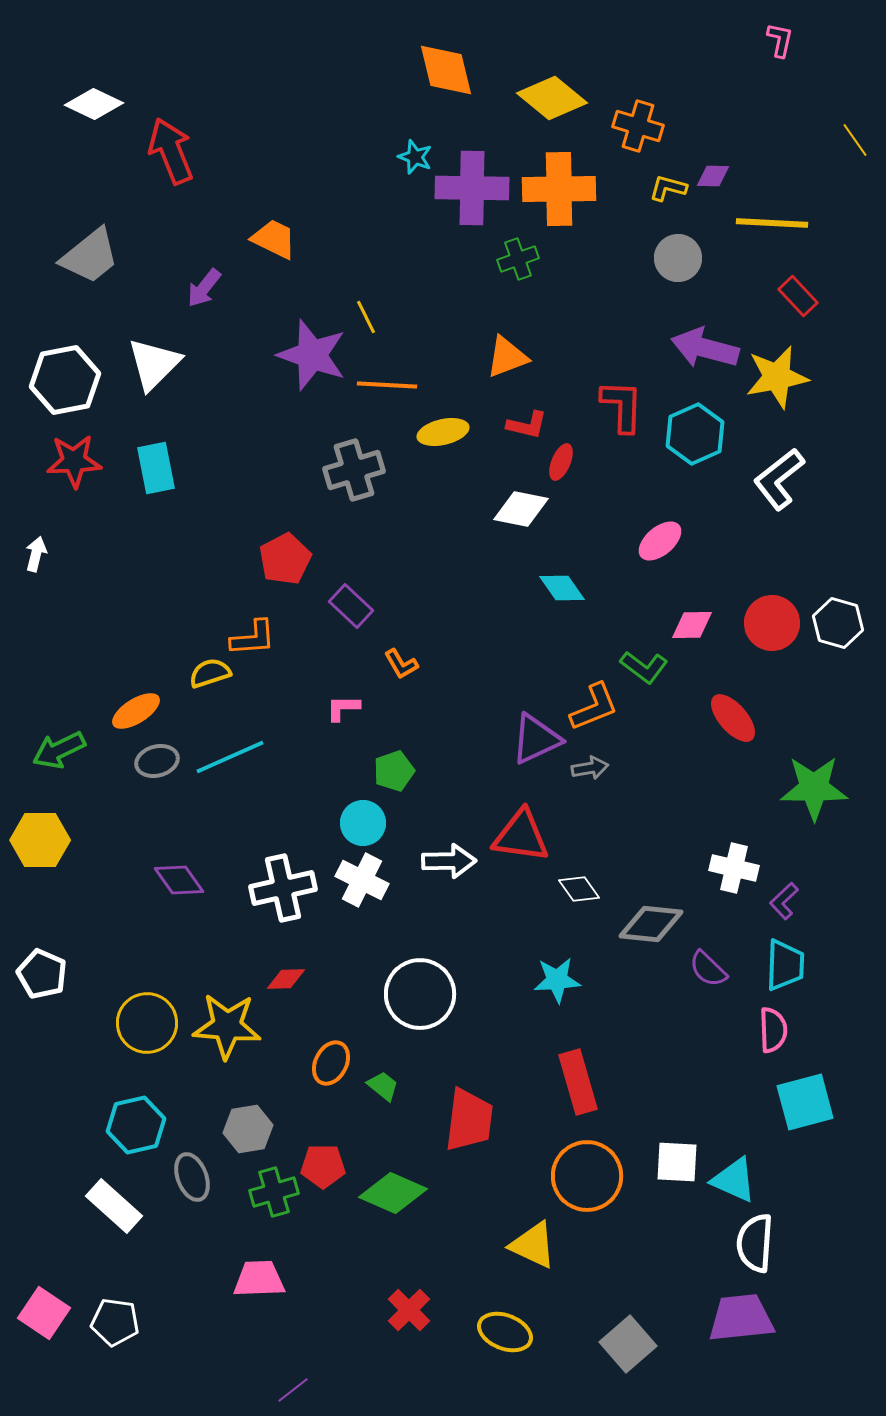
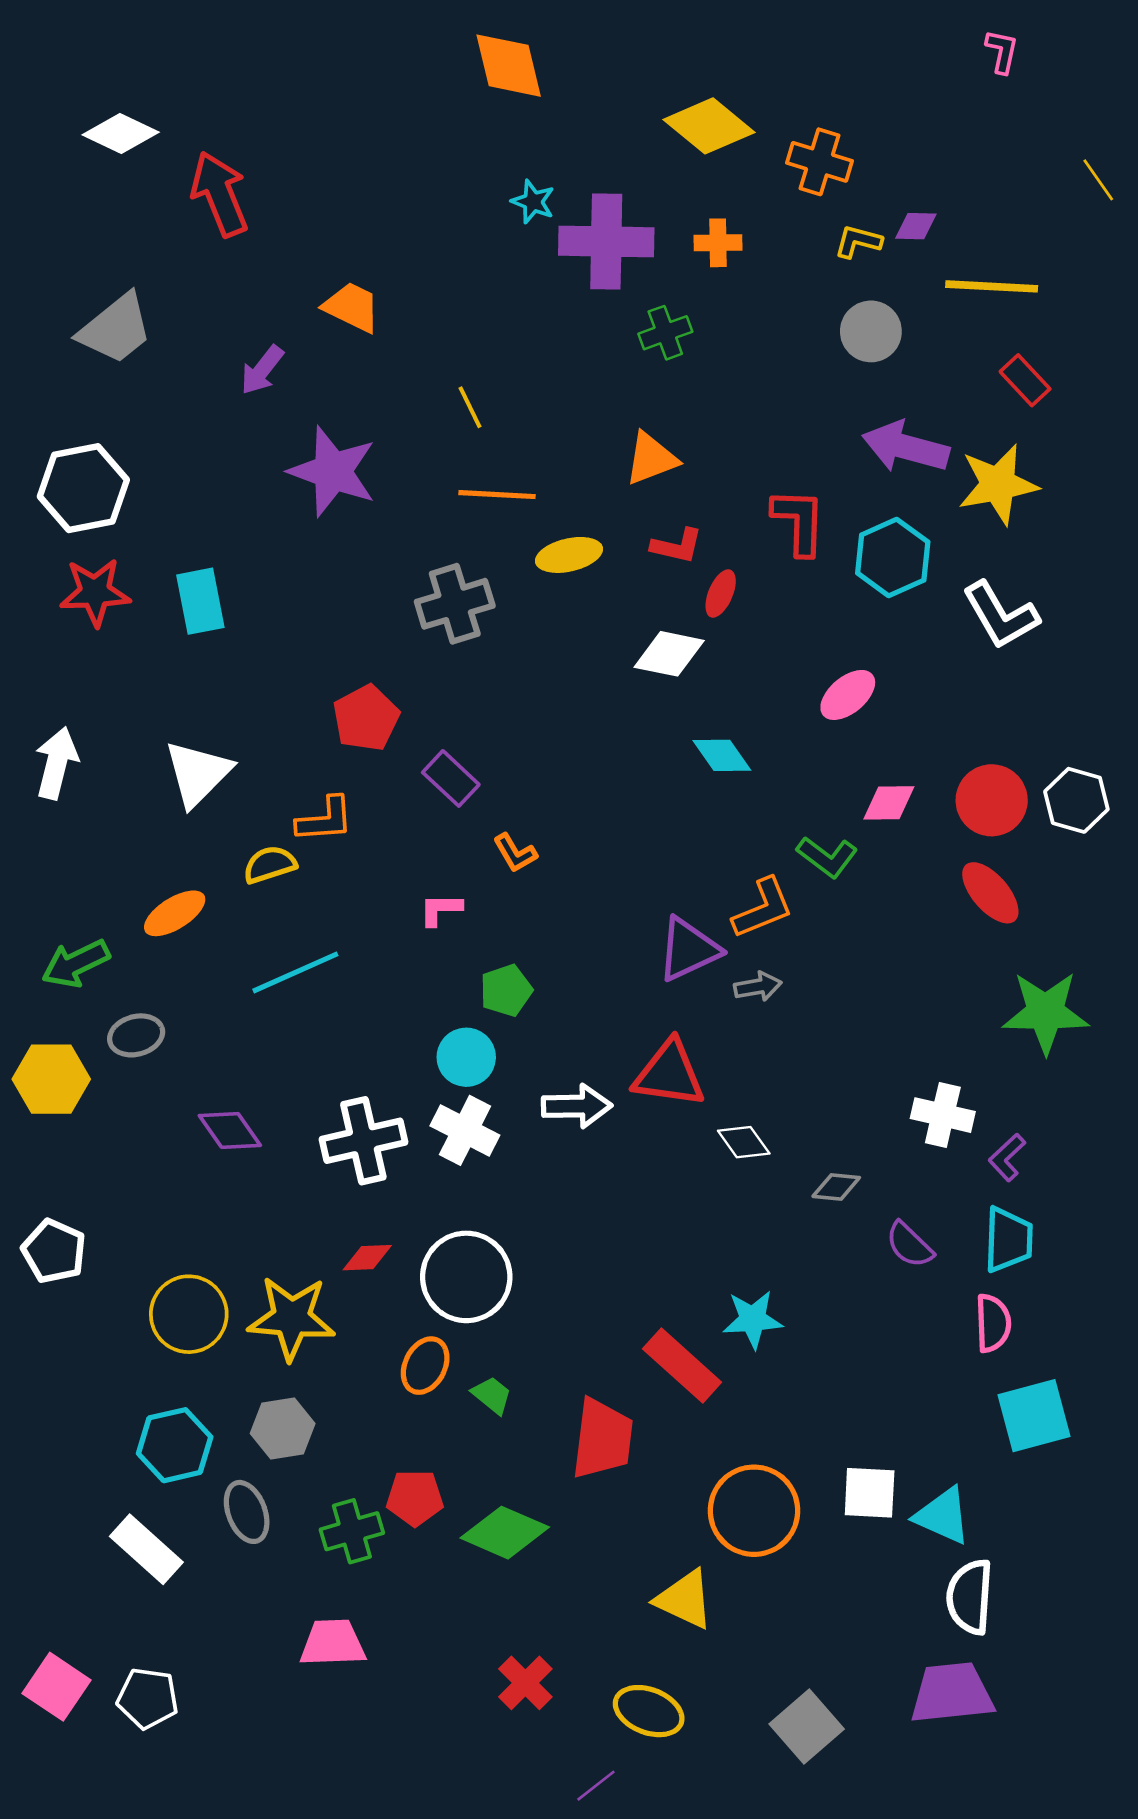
orange diamond: (446, 70) -> (509, 66), moved
orange cross: (559, 189) -> (718, 243), size x0.5
purple star: (312, 355) -> (333, 471), moved
white triangle: (154, 364) -> (198, 773), moved
white L-shape: (779, 479) -> (1001, 615), turned -82
white arrow: (36, 554) -> (56, 763), moved, size x1.6
red ellipse: (733, 718) -> (990, 893), moved
gray ellipse: (157, 761) -> (136, 1035), moved
gray diamond: (651, 924) -> (836, 1187), size x0.6
cyan star: (557, 980) -> (753, 1319), moved
white circle: (420, 994) -> (466, 1277), moved
red rectangle: (578, 1082) -> (682, 1366), moved, turned -32
gray hexagon: (248, 1129) -> (283, 1428), moved
purple line: (293, 1390) -> (596, 1786), moved

